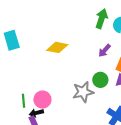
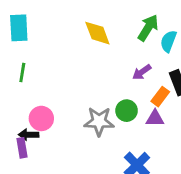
yellow diamond: (57, 47) -> (97, 33), moved, turned 45
green line: (24, 101) -> (22, 73), moved

